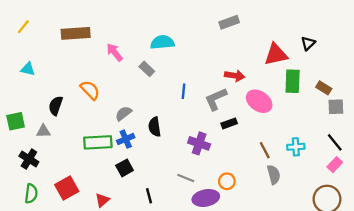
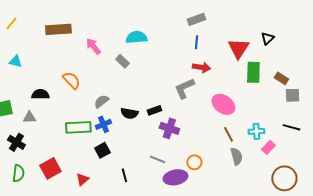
red triangle: (276, 54) -> (238, 48), turned -45
blue line: (184, 91) -> (196, 42), moved
pink ellipse: (259, 101) -> (223, 104), moved
black semicircle: (56, 106) -> (40, 94), turned 72
black rectangle: (229, 123) -> (154, 110), moved
black semicircle: (155, 127) -> (129, 113), turned -72
black line: (335, 142) -> (291, 127), turned -36
pink rectangle: (335, 165) -> (268, 147), moved

